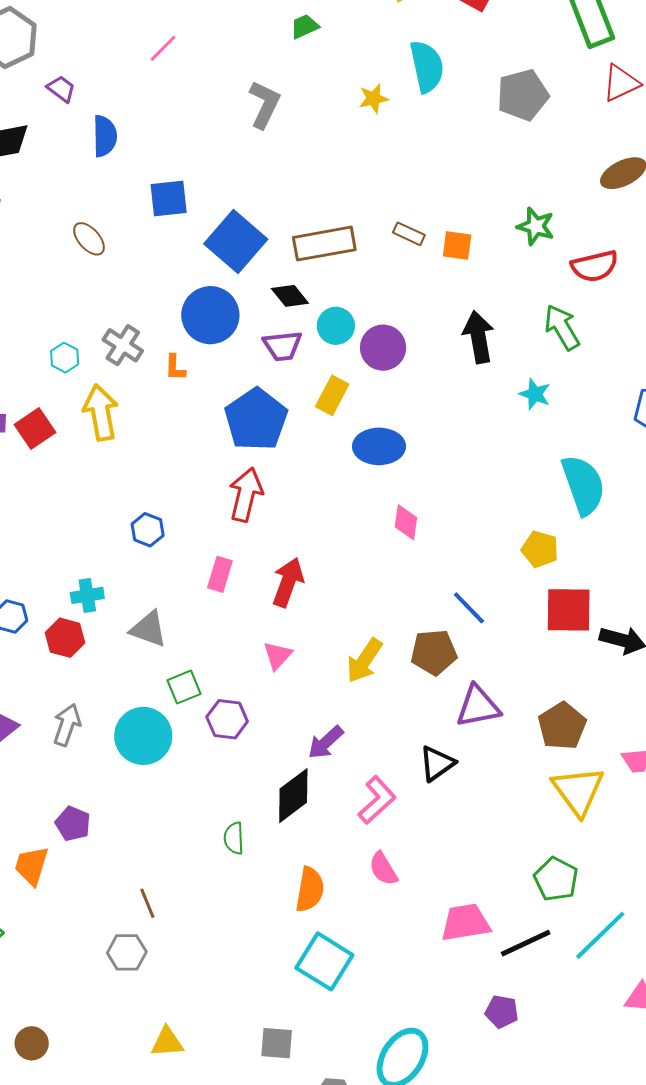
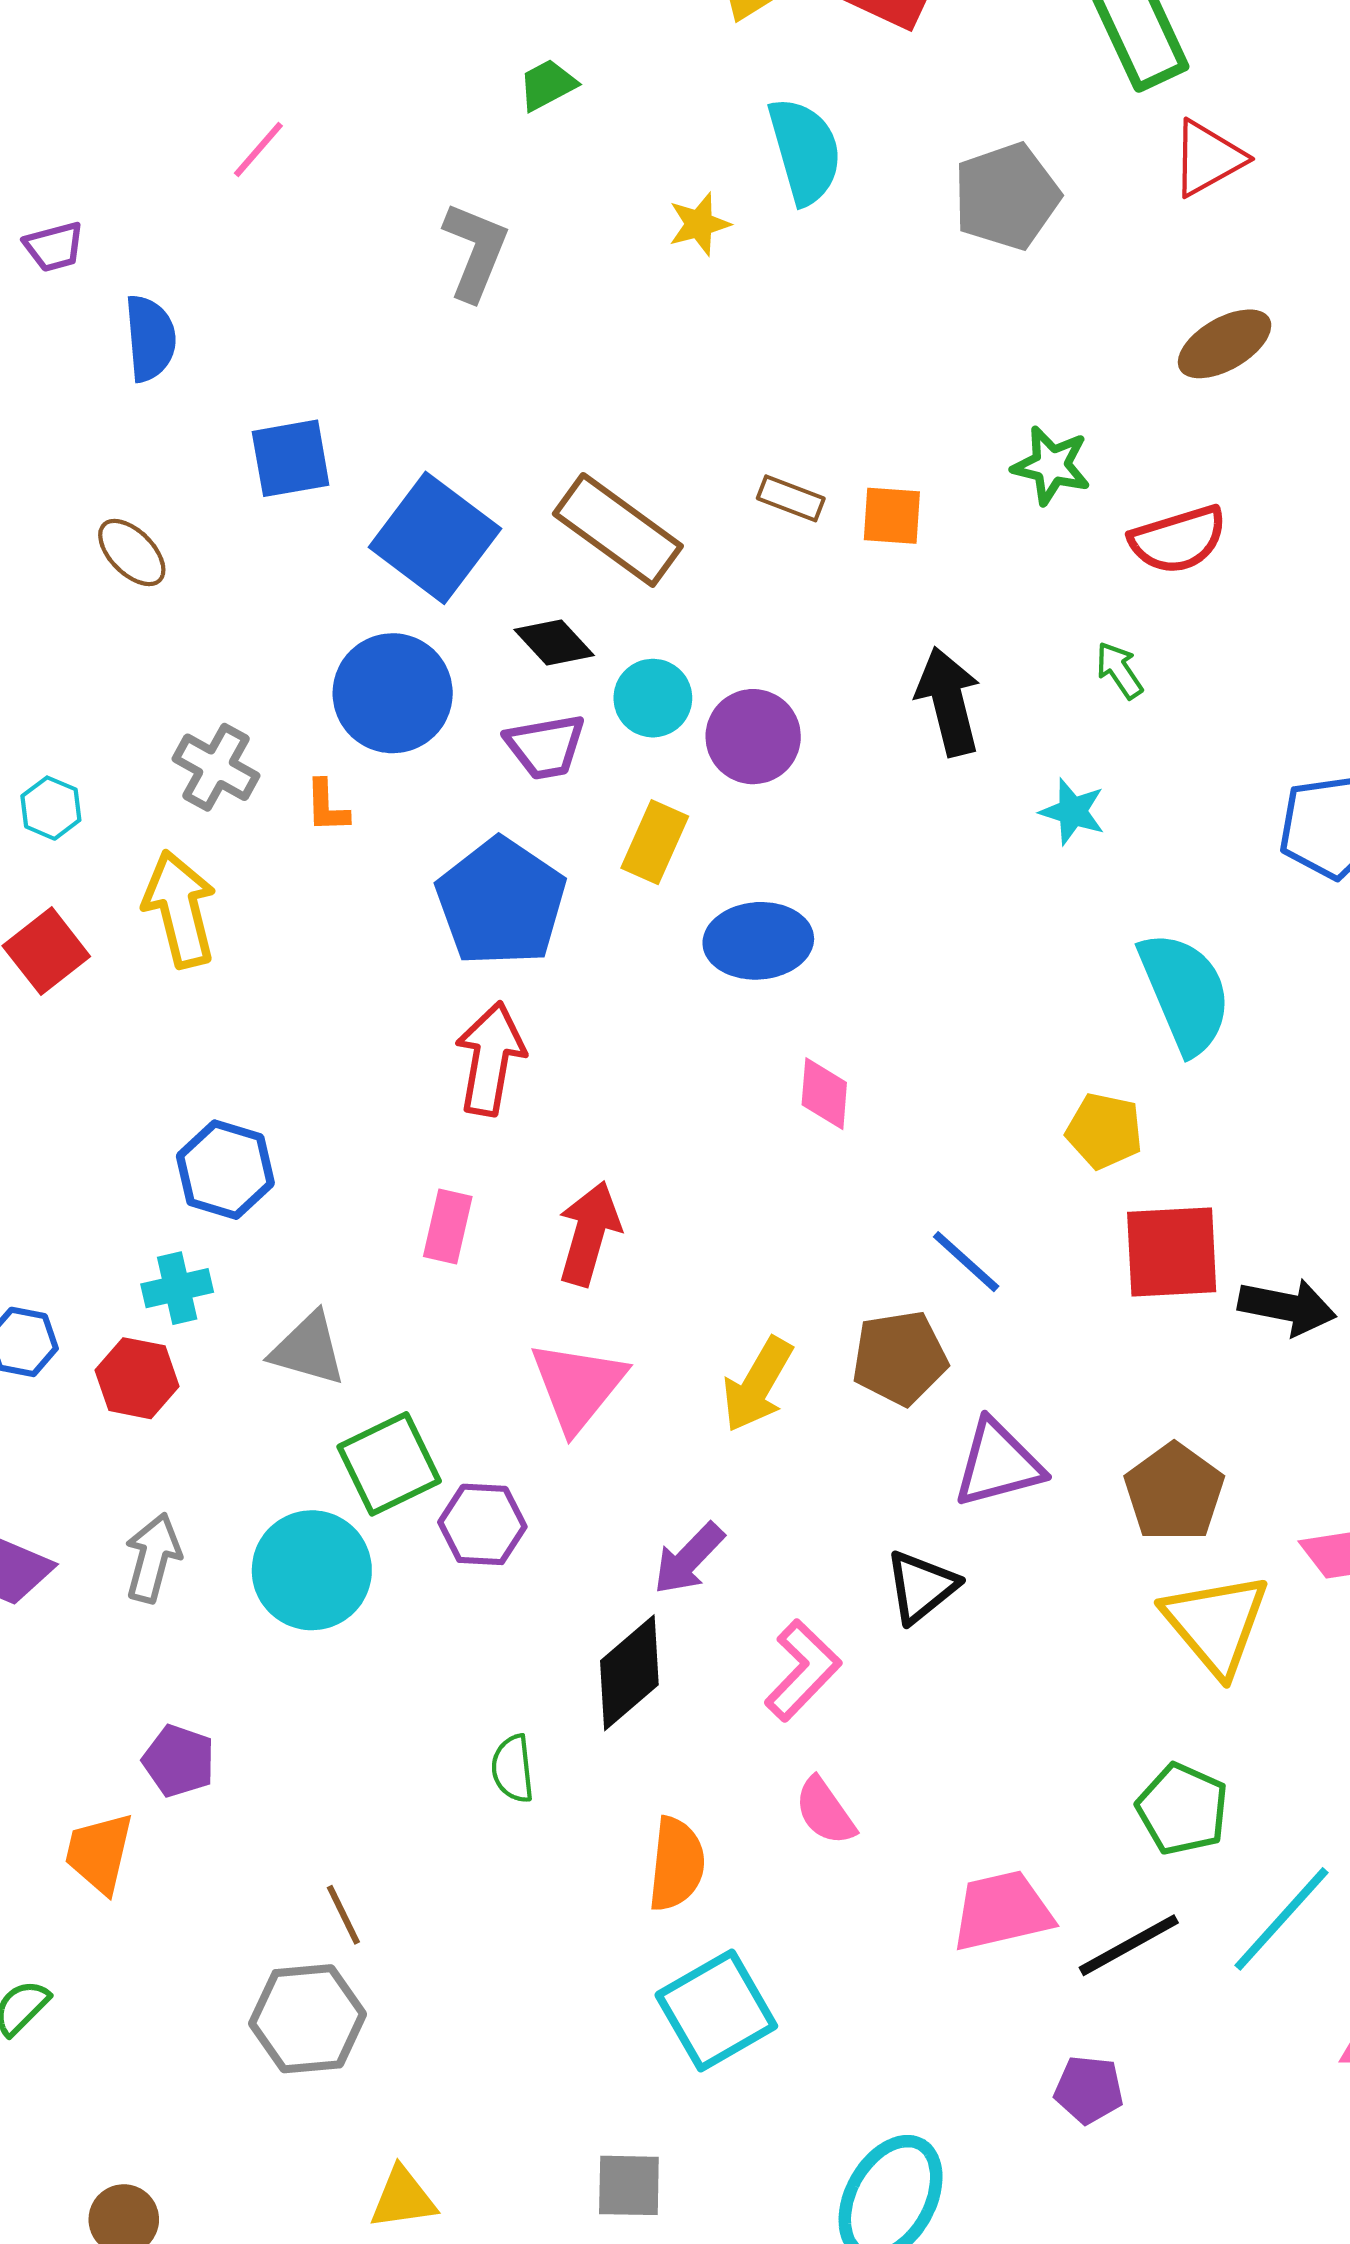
purple trapezoid: (61, 89) -> (54, 247), turned 132
brown rectangle: (324, 244) -> (618, 530), turned 50
green arrow: (562, 327) -> (1119, 670), size x0.6
cyan hexagon: (65, 358) -> (51, 808), moved
blue hexagon: (148, 530) -> (225, 1170), moved, size x1.4
pink triangle: (278, 655) -> (578, 1386), size x1.6
green square: (184, 687) -> (389, 1464), size x1.4
gray hexagon: (127, 952) -> (308, 2019), size x1.4
cyan square: (324, 961) -> (716, 2011), turned 32

